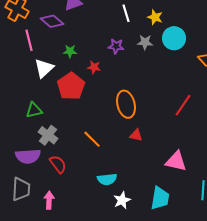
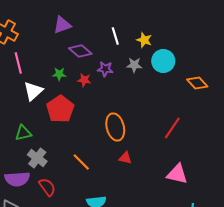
purple diamond: (52, 21) -> (80, 51), moved
red star: (94, 67) -> (84, 80), moved
pink triangle: (176, 161) -> (177, 174), moved

